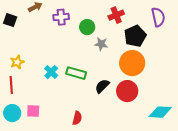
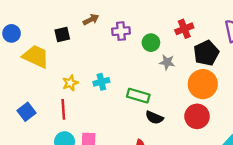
black square: (10, 20) -> (62, 35), turned -32
cyan cross: (51, 72) -> (101, 82), moved, turned 32
black semicircle: (102, 86) -> (154, 118), moved, turned -112

